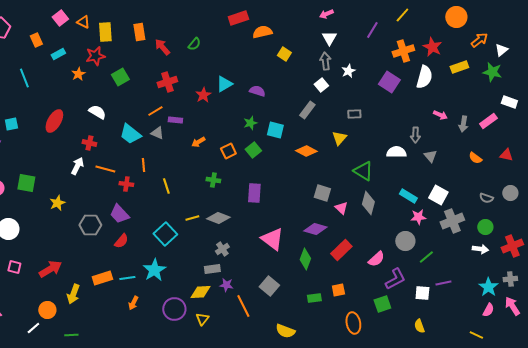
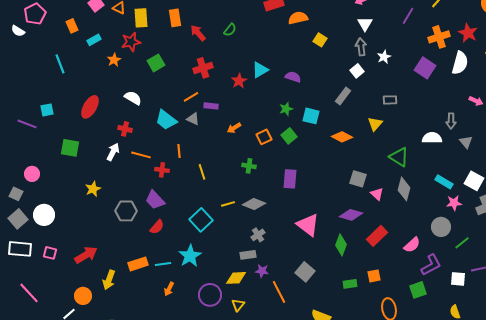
green square: (26, 183) -> (70, 148), moved

